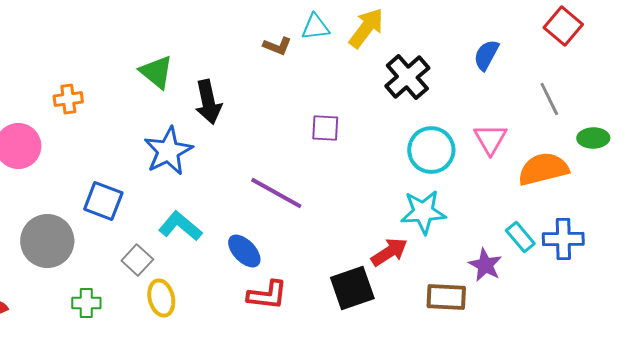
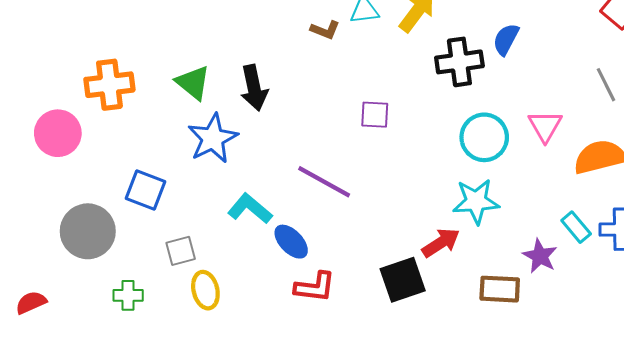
blue semicircle: (486, 55) -> (506, 39), moved
green triangle: (156, 72) -> (193, 83), moved
black cross: (407, 77) -> (459, 62), turned 33
orange cross: (68, 99) -> (109, 85), size x1.6
cyan L-shape: (180, 226) -> (250, 209), moved
gray square: (137, 260) -> (181, 251), turned 32

